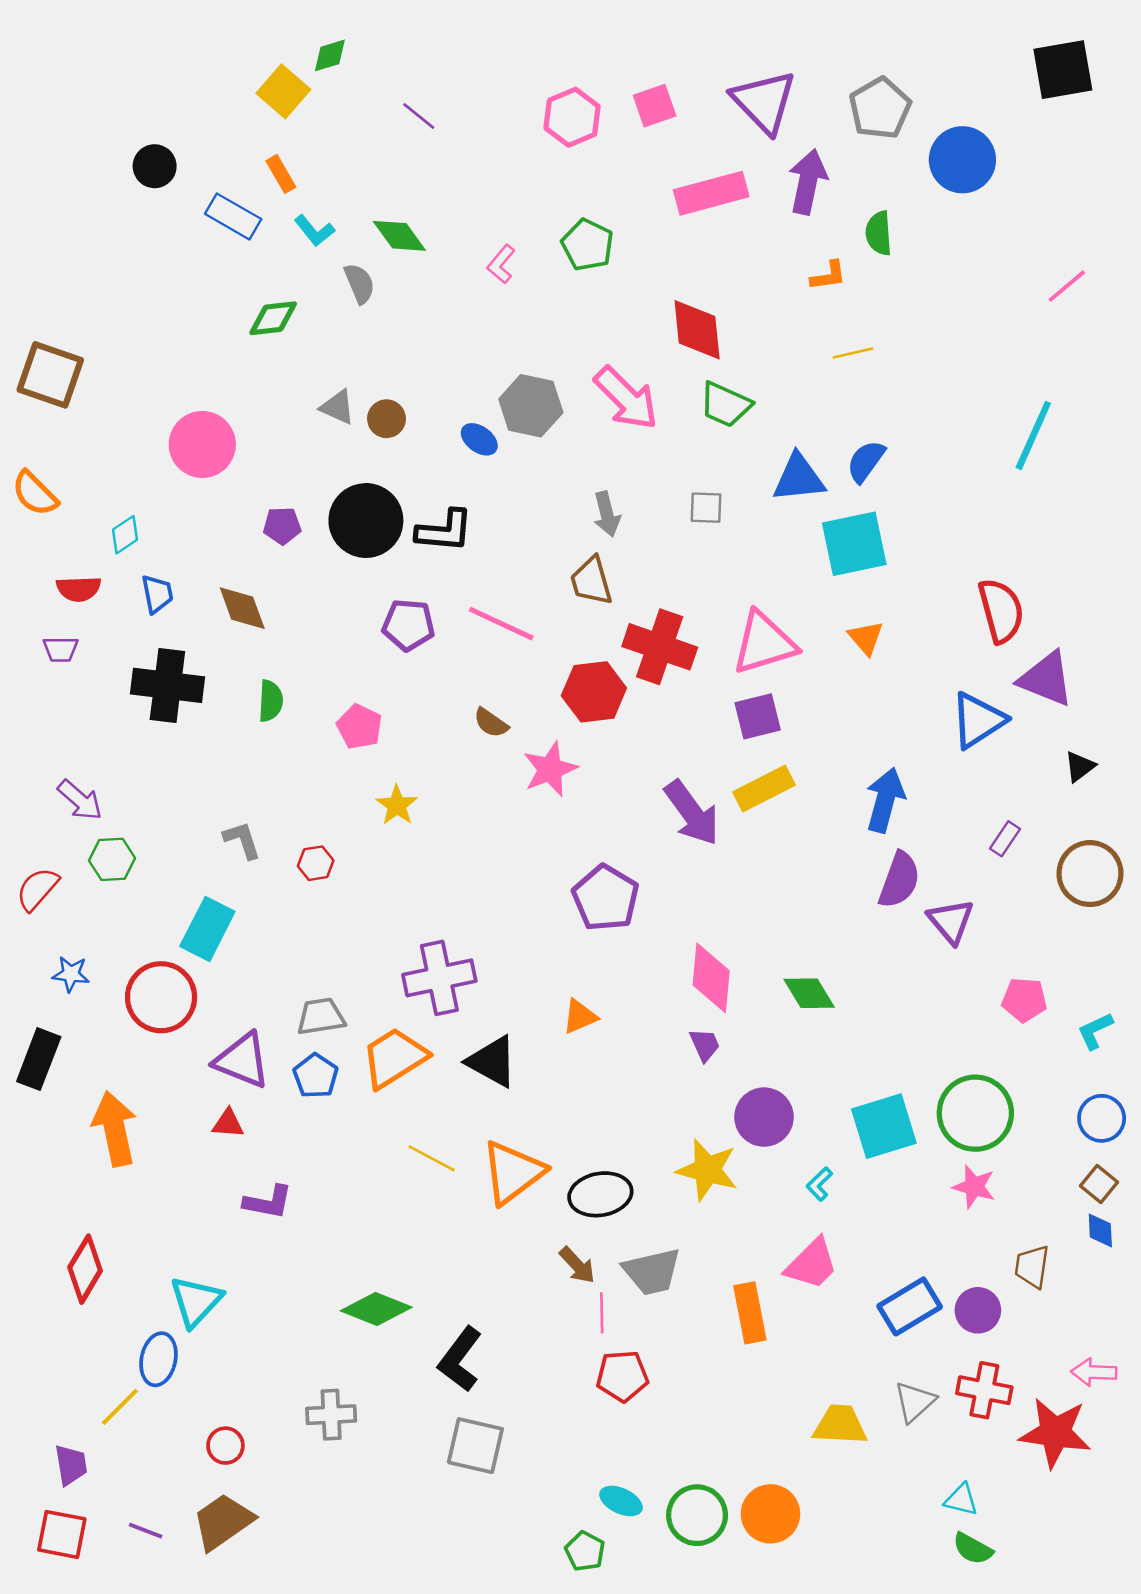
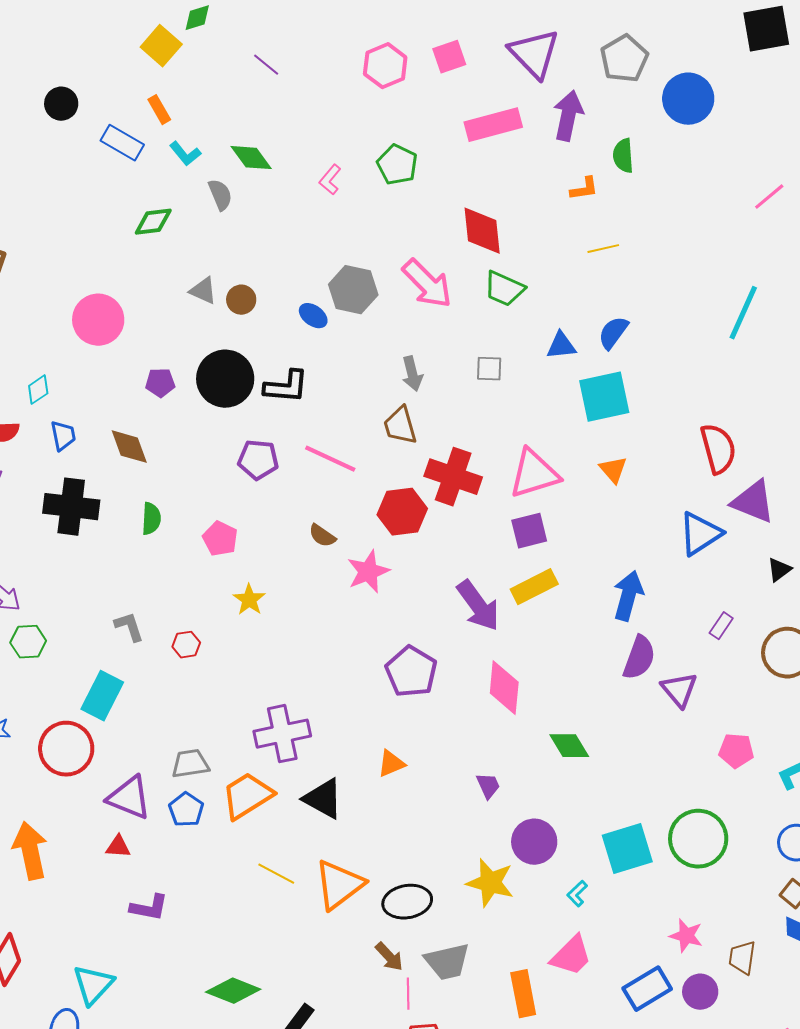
blue triangle: (799, 478) -> (561, 346), size x0.7
pink diamond: (711, 978) -> (504, 688), moved
pink star: (974, 1187) -> (686, 936), moved

